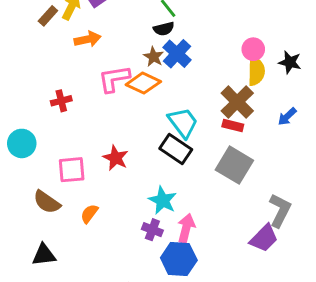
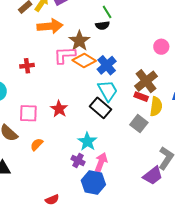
orange arrow: (88, 39) -> (50, 26), size x1.4
blue cross: (177, 54) -> (107, 65), moved
brown star: (154, 57) -> (79, 41), moved, size x1.5
yellow semicircle: (256, 71) -> (156, 106), moved
gray square: (234, 165) -> (139, 124), size x0.7

